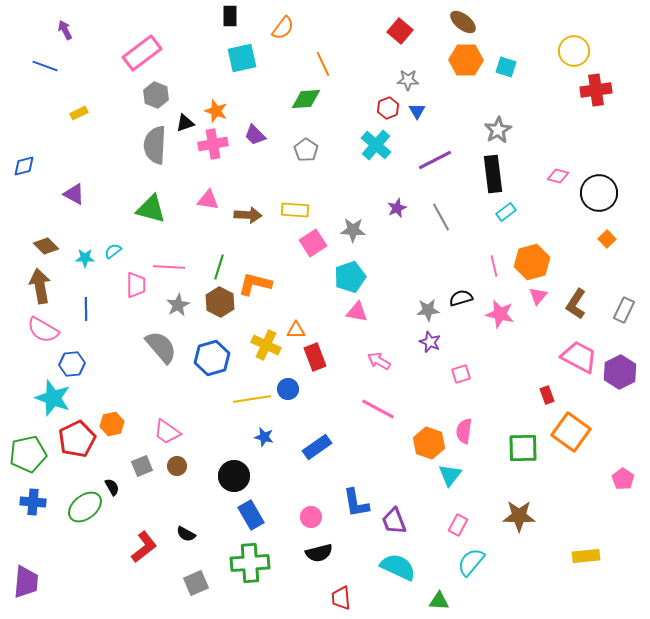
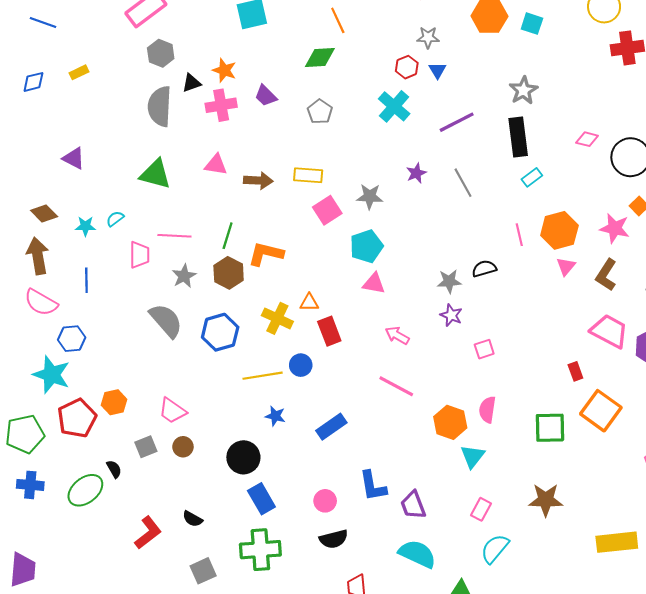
blue diamond: (24, 166) -> (33, 82), moved
pink star: (500, 314) -> (615, 228), moved
yellow rectangle: (586, 556) -> (617, 542), size x1.4

